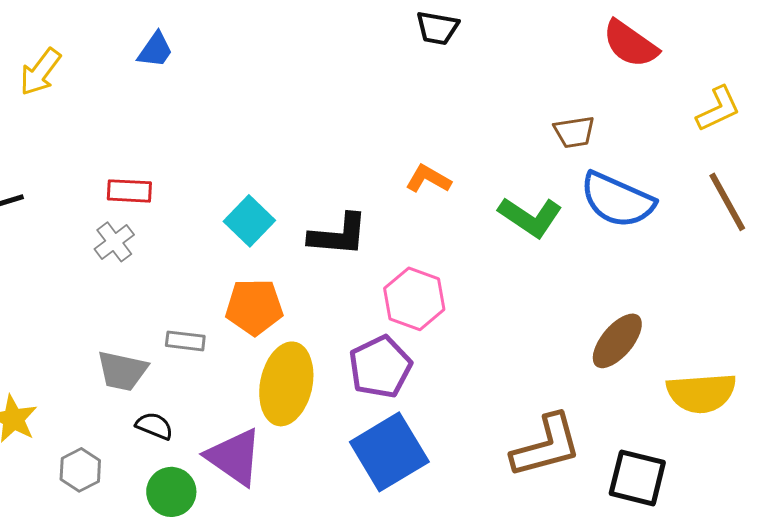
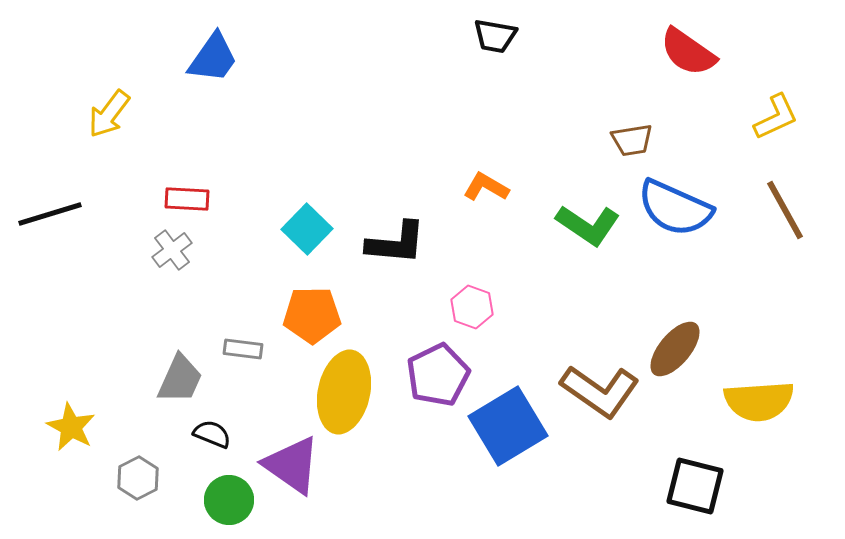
blue trapezoid: (155, 50) -> (213, 58), size x1.4
yellow arrow: (40, 72) -> (109, 114), moved
pink hexagon: (414, 299) -> (472, 307), size x0.7
gray trapezoid: (122, 371) -> (180, 379), turned -78
brown L-shape: (546, 446) -> (600, 391), moved, turned 50
blue square: (389, 452) -> (508, 426), moved

